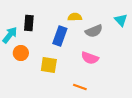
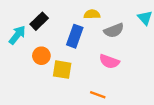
black rectangle: (29, 23) -> (39, 21), turned 42
orange circle: (21, 53) -> (41, 56), moved

